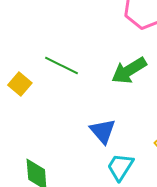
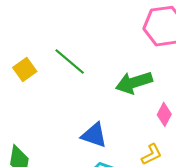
blue triangle: (103, 131) -> (94, 135), turned -44

